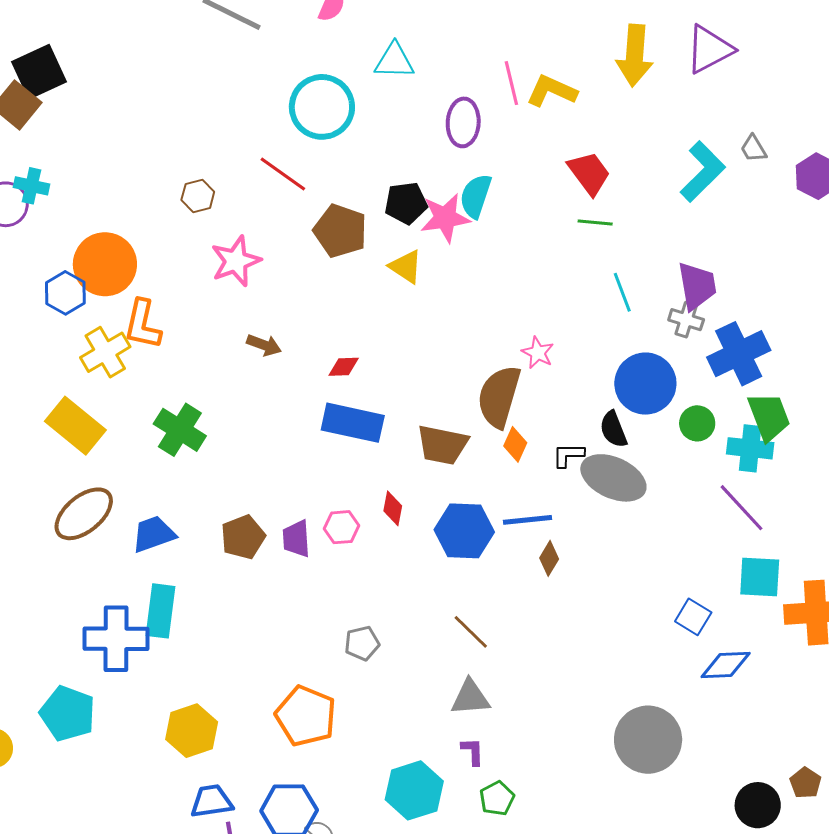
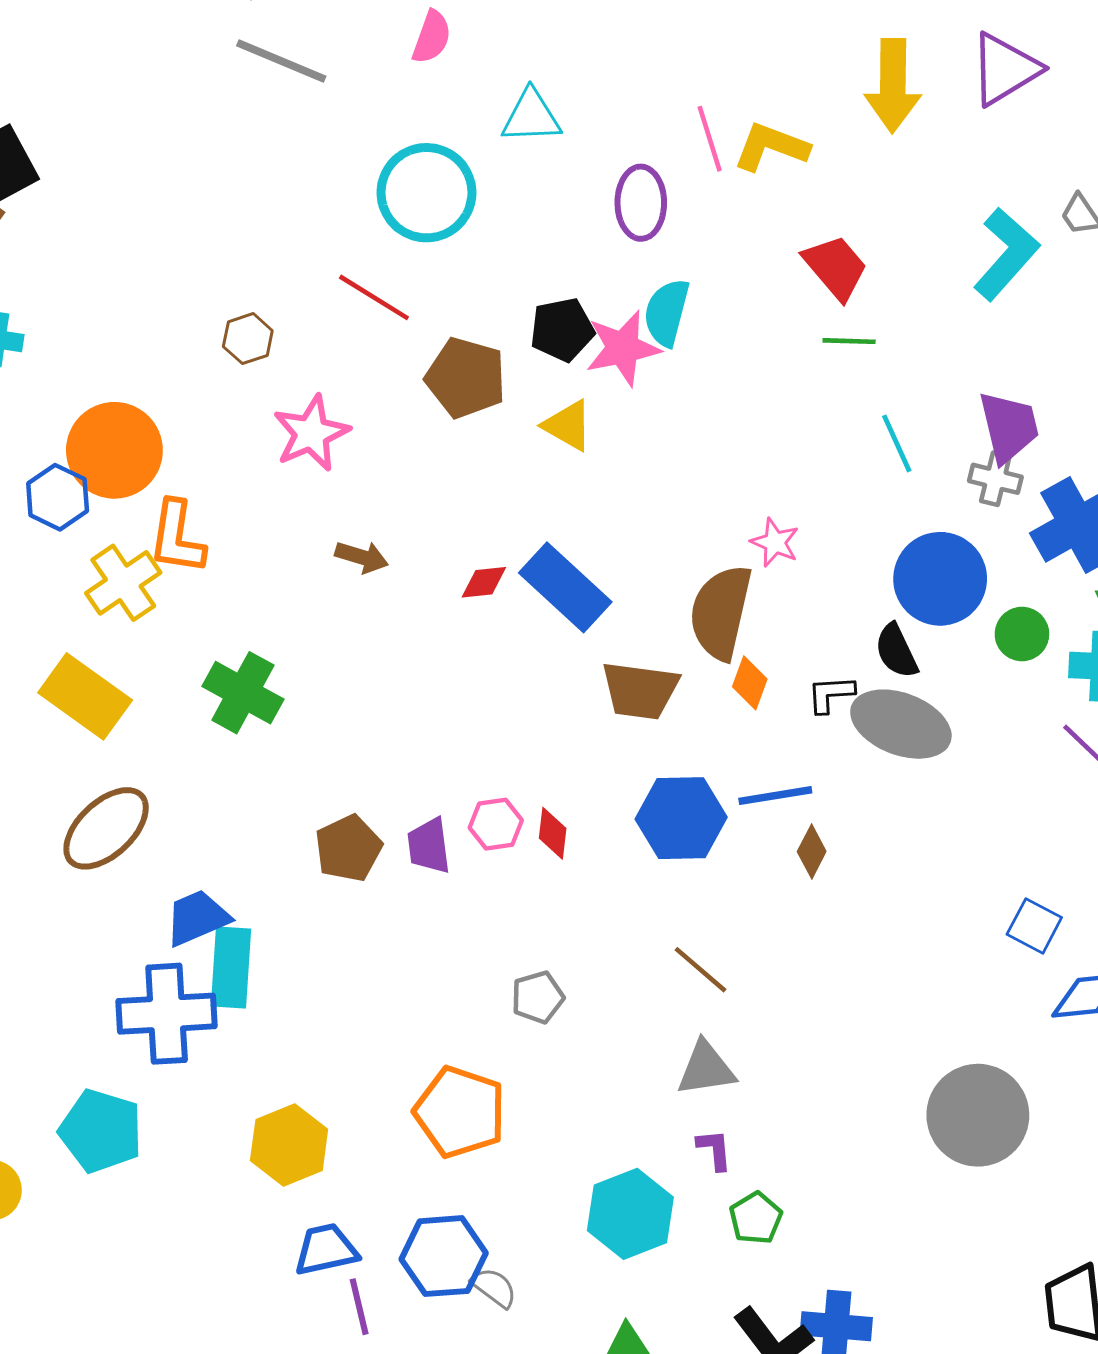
blue rectangle: (353, 423) -> (565, 587), moved, turned 34
red diamond: (393, 508) -> (553, 833), moved
blue trapezoid: (154, 534) -> (197, 918), moved

